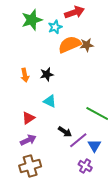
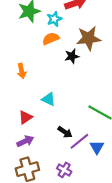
orange semicircle: (70, 44) -> (51, 39), moved, size x0.7
brown star: (87, 45) -> (89, 38), size x1.6
black star: (47, 74) -> (72, 56), moved
purple cross: (85, 166) -> (64, 170), moved

